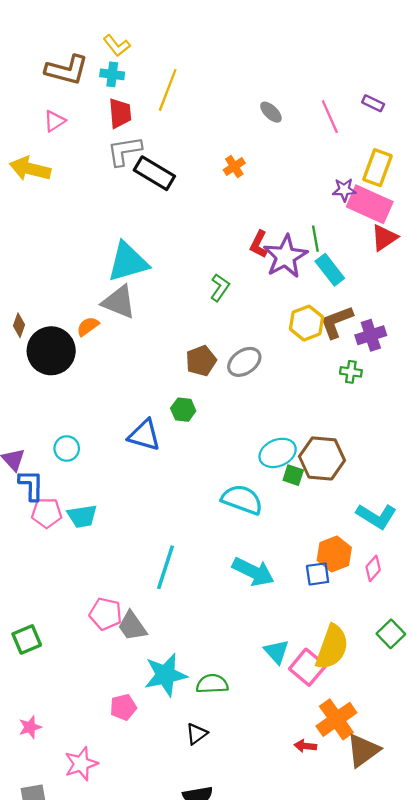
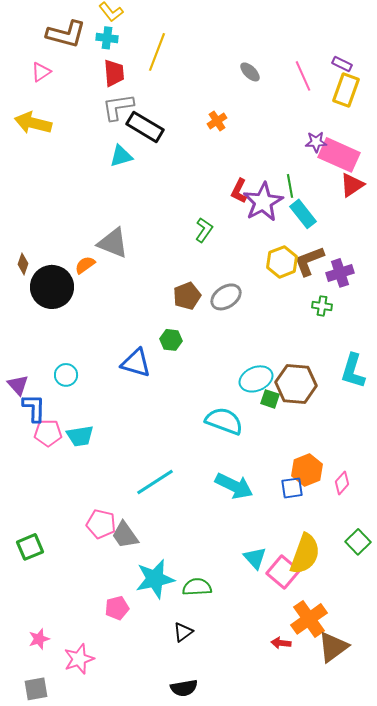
pink triangle: (54, 121) -> (41, 72), moved
yellow rectangle: (378, 168) -> (346, 90), moved
cyan triangle: (128, 262) -> (121, 156), moved, size x0.6
cyan L-shape: (376, 516) -> (353, 371), moved, turned 75
cyan line: (165, 567) -> (155, 482), turned 39
pink star: (30, 727) -> (39, 639), moved

